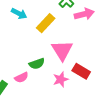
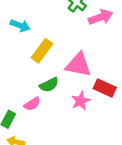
yellow rectangle: (46, 23) -> (42, 51), moved
pink triangle: (62, 50) -> (78, 65), turned -40

